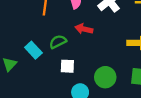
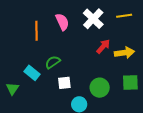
red arrow: (84, 29) -> (103, 46), moved, turned 126

